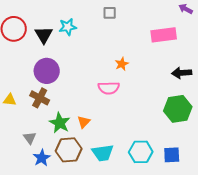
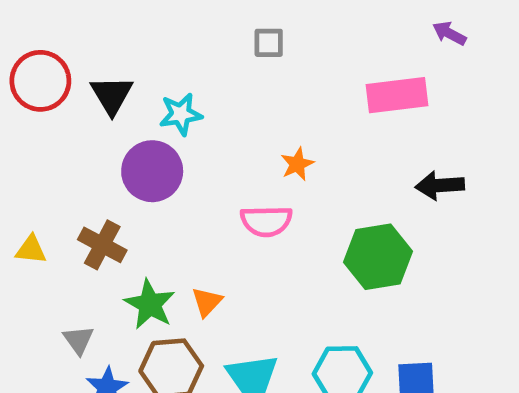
cyan star: (68, 27) -> (181, 114), moved
purple circle: (47, 71) -> (152, 171), moved
green hexagon: (178, 109) -> (378, 257), moved

